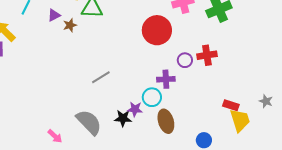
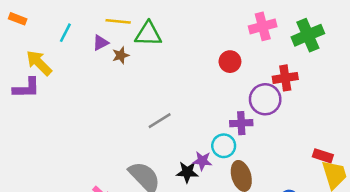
red circle: (157, 30) -> (230, 62), size x0.6
red cross: (207, 55) -> (285, 78), moved
purple circle: (185, 60) -> (265, 99), size x1.6

